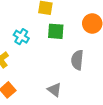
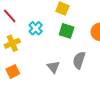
gray triangle: (54, 90) -> (53, 67), moved

